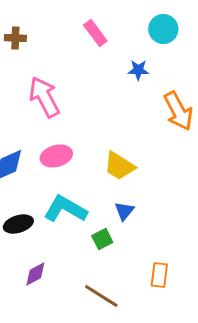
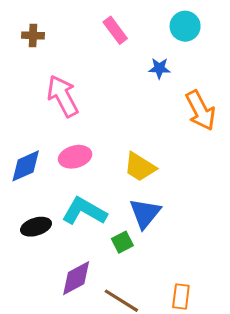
blue triangle: (124, 211) -> (145, 213), size x1.6
purple diamond: (35, 274) -> (76, 278), moved, size x1.4
orange rectangle: (159, 275) -> (181, 297), moved

